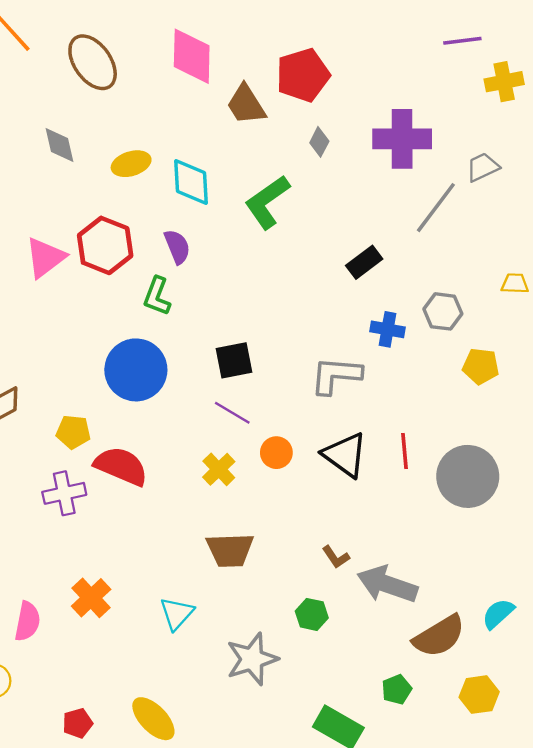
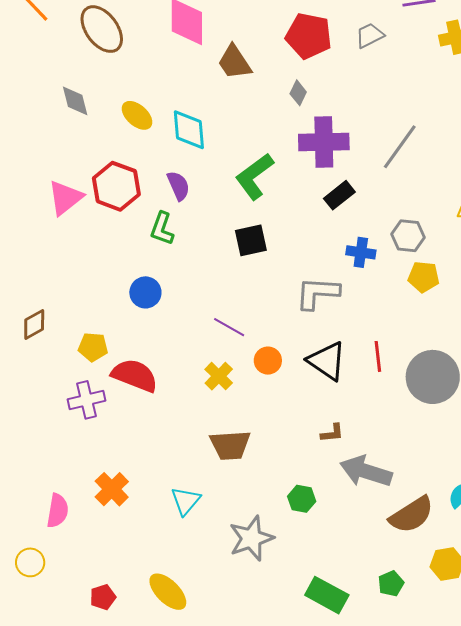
red pentagon: (303, 75) -> (309, 36), moved, turned 30
purple cross: (402, 139) -> (324, 142), moved
yellow ellipse: (131, 164) -> (137, 115), turned 60
gray trapezoid: (483, 167) -> (370, 35), moved
green L-shape: (267, 202) -> (254, 176), moved
black square: (234, 360) -> (251, 240), moved
yellow pentagon: (481, 366) -> (424, 277), moved
blue circle: (136, 370) -> (145, 292), size x0.6
brown L-shape: (336, 557) -> (332, 433), moved, turned -60
green pentagon: (397, 689) -> (391, 584), moved

